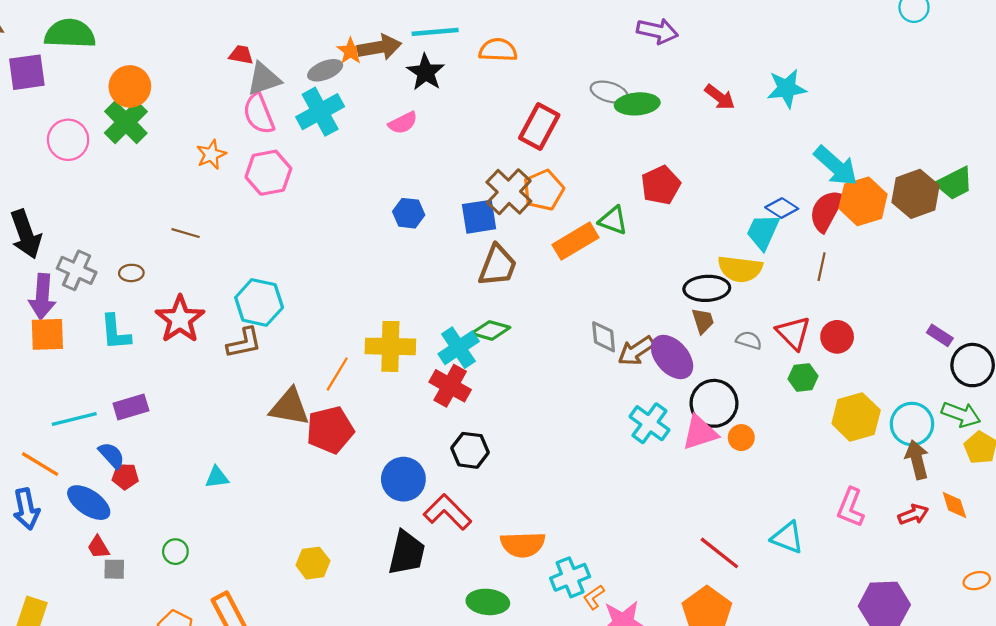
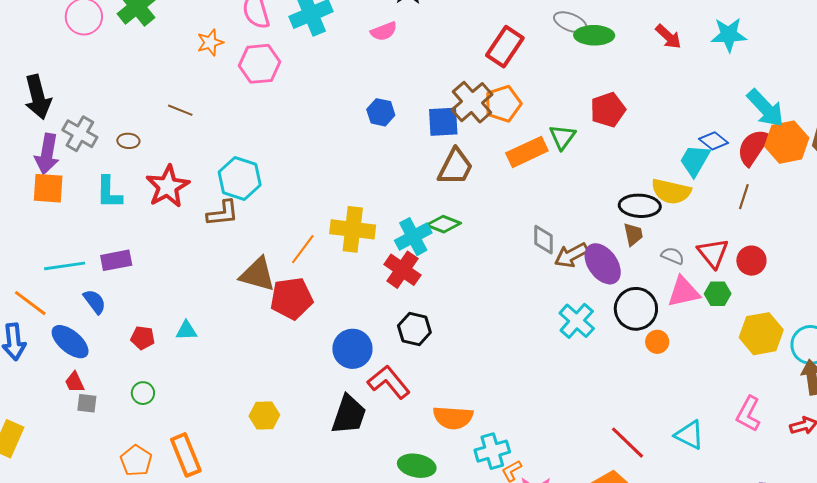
green triangle: (613, 220) -> (562, 137), turned 40
pink triangle: (700, 433) -> (684, 292), moved
red pentagon: (125, 476) -> (143, 338), moved

